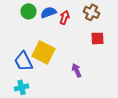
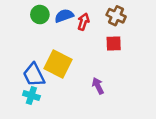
red square: (98, 38) -> (114, 44), moved
cyan cross: (22, 87) -> (31, 95), moved, turned 32

